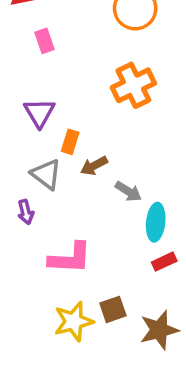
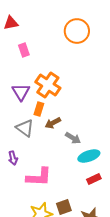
orange cross: (133, 85) -> (48, 85), moved, turned -30
purple arrow: (26, 212) -> (13, 158), moved
cyan ellipse: (156, 222) -> (89, 156), turned 65

